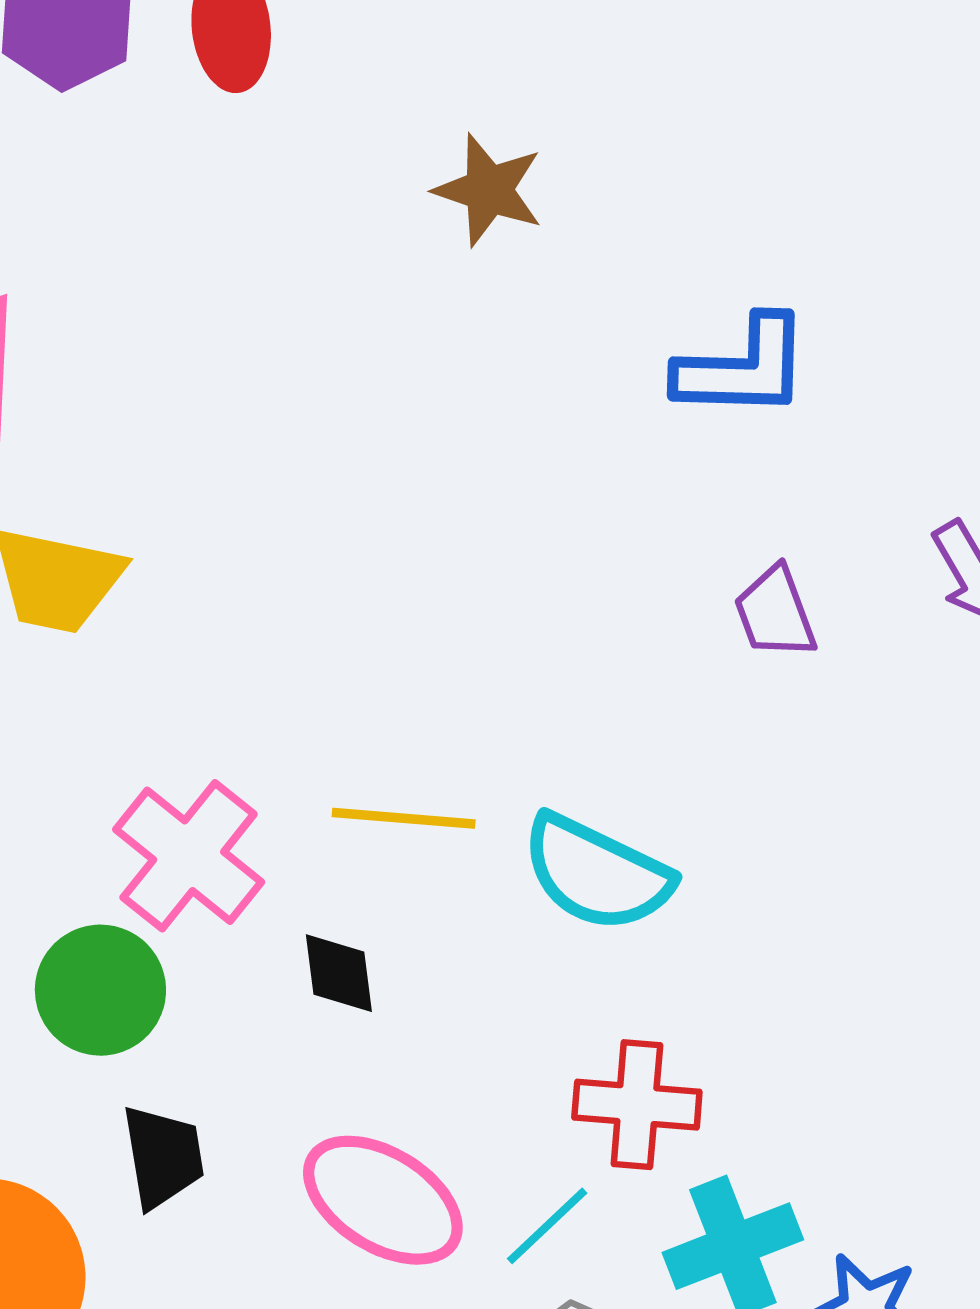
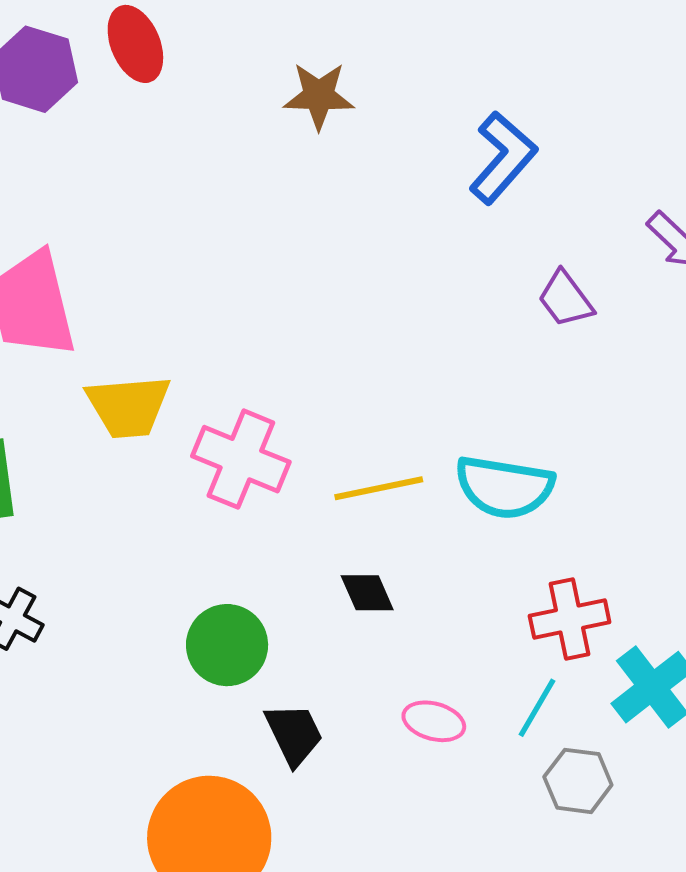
blue L-shape: (743, 368) -> (503, 158), turned -34
pink cross: (189, 856) -> (241, 459), moved
pink ellipse: (383, 1200) -> (434, 721), size x0.6

